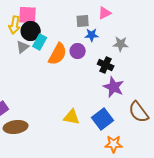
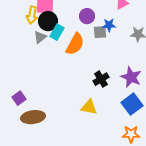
gray square: (83, 21) -> (100, 32), moved
purple circle: (78, 51) -> (87, 16), moved
black cross: (106, 65) -> (101, 79), moved, turned 35
blue square: (103, 119) -> (132, 104), moved

